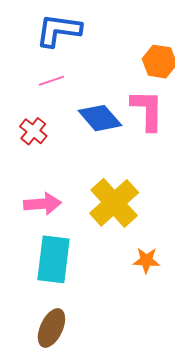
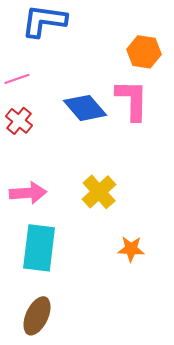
pink line: (51, 81) -> (17, 79), moved
yellow cross: (114, 203) -> (99, 192), size x0.7

